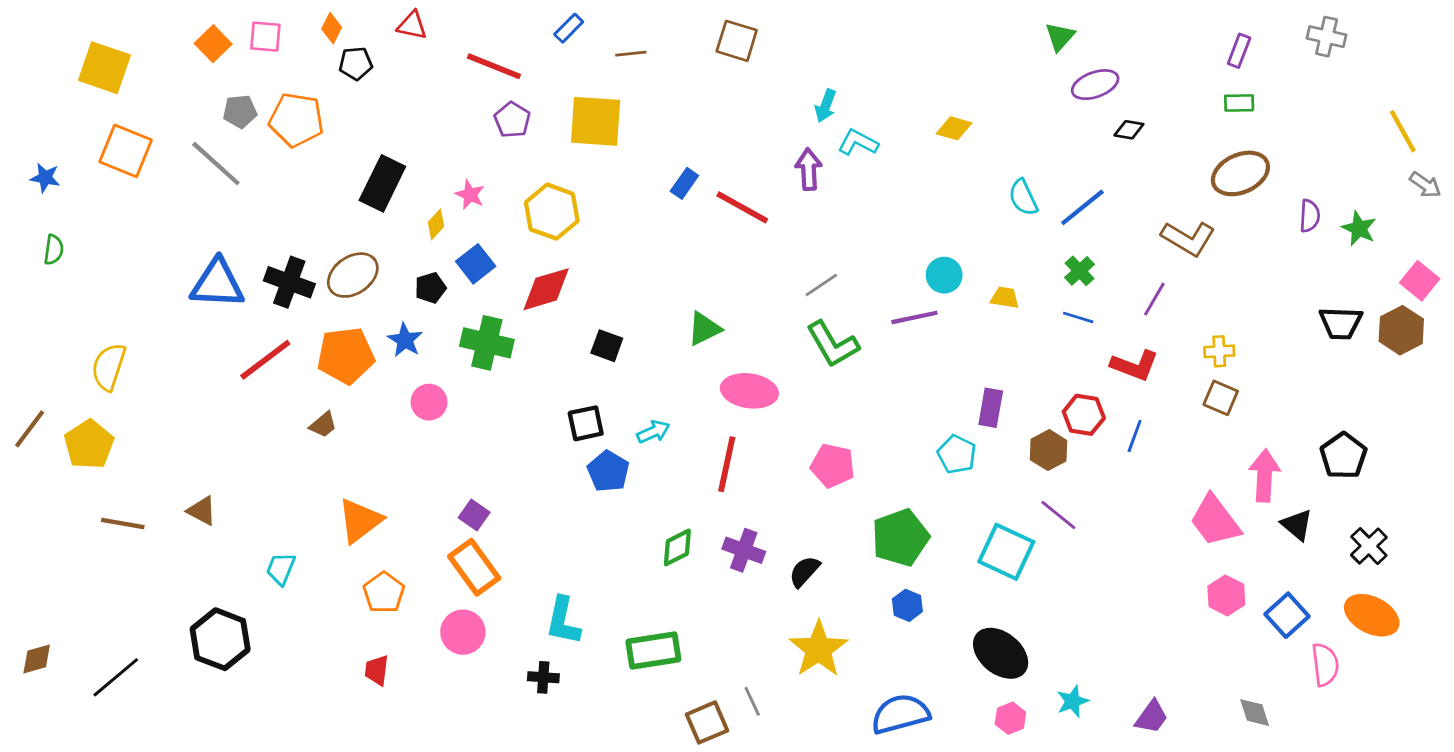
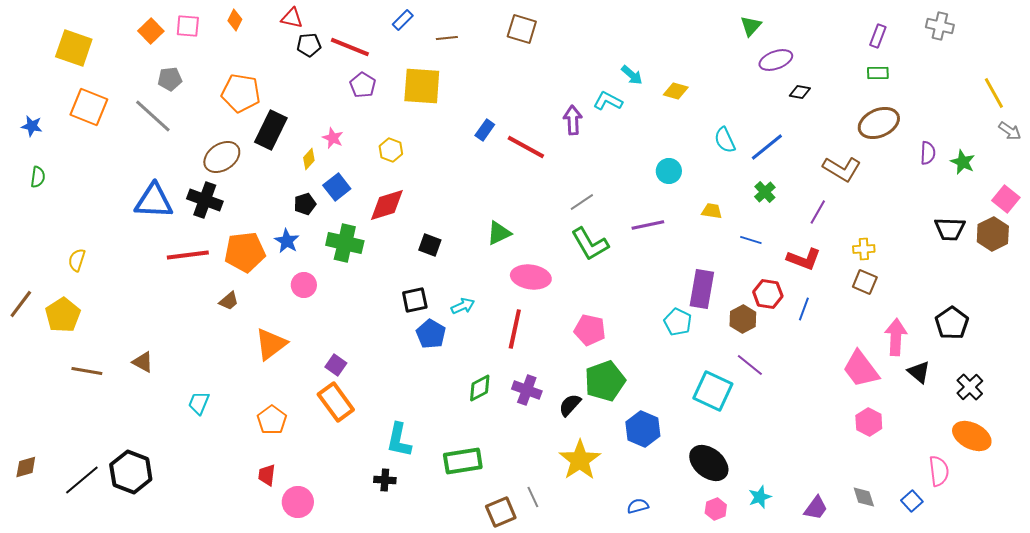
black pentagon: (356, 63) -> (309, 45), moved
cyan arrow: (826, 106) -> (632, 75), moved, turned -70
orange pentagon: (296, 120) -> (241, 93), moved
yellow hexagon: (552, 212) -> (391, 150), size x0.6
brown ellipse: (353, 275) -> (222, 157), moved
cyan circle: (944, 275) -> (669, 171), moved
blue line: (1078, 317) -> (751, 240), moved
red line: (265, 360) -> (188, 255), turned 30
yellow semicircle: (109, 367) -> (77, 260), size x0.7
purple rectangle: (991, 408) -> (702, 289), size x1.4
orange triangle: (360, 521) -> (271, 344), moved
green pentagon: (900, 538) -> (605, 381), moved
blue hexagon: (907, 605) -> (643, 429), size x1.6
blue square: (1287, 615) -> (912, 501), moved, size x0.7
pink circle: (463, 632) -> (298, 502), moved
black hexagon: (220, 639) -> (131, 472), moved
gray diamond: (1255, 713) -> (864, 497), moved
blue semicircle: (900, 714) -> (638, 506), size x0.5

